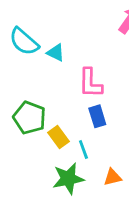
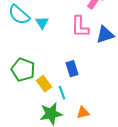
cyan triangle: (56, 53) -> (42, 23), turned 32
pink L-shape: (90, 83) -> (80, 27), moved

